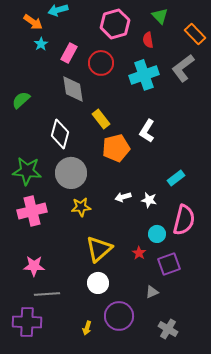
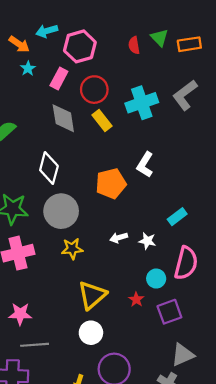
pink hexagon: (115, 24) -> (80, 46), moved
orange rectangle: (195, 34) -> (189, 44), moved, turned -55
red semicircle: (148, 40) -> (134, 45), moved
yellow rectangle: (101, 119) -> (102, 120), moved
gray triangle: (152, 292) -> (183, 355), moved, size x1.6

